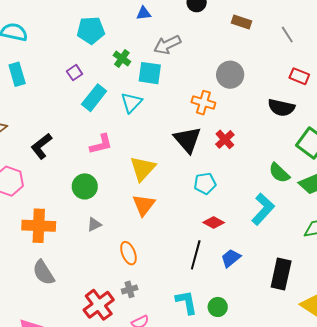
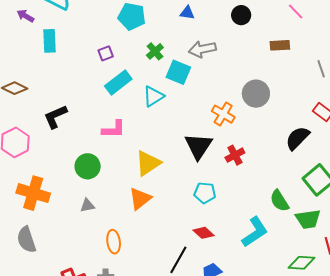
brown rectangle: (242, 22) -> (280, 45), turned -36
black semicircle: (281, 108) -> (297, 138), turned 108

